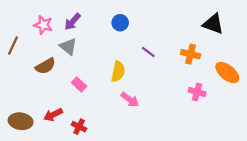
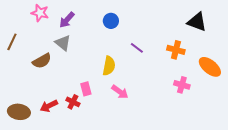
pink star: (43, 25) -> (40, 13), moved
pink rectangle: (79, 84) -> (86, 89), moved, turned 32
red cross: (79, 127) -> (73, 102), moved

